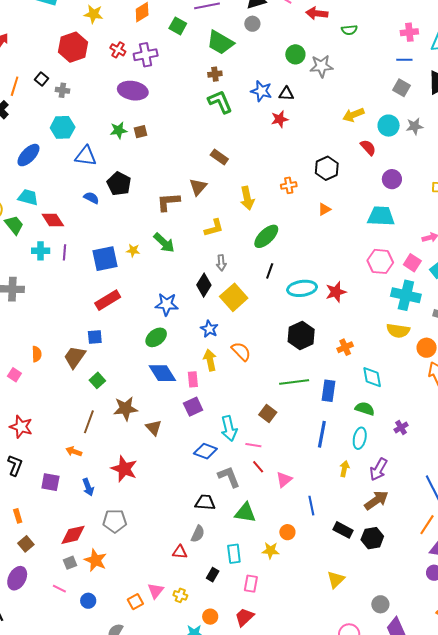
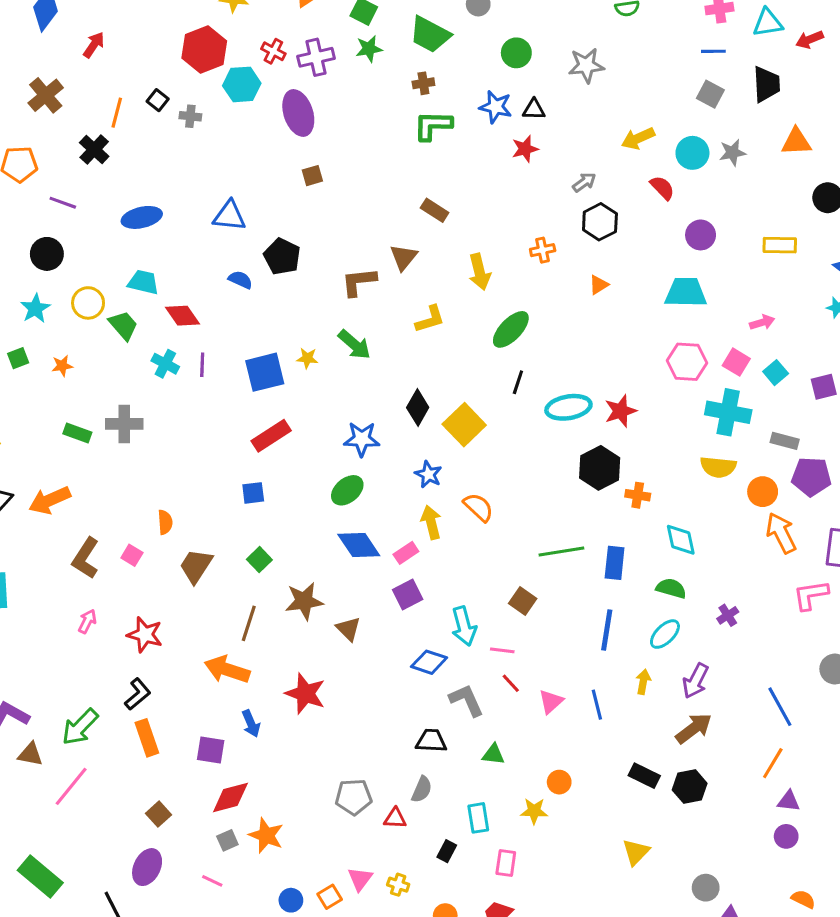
green circle: (295, 54) -> (516, 53), moved
purple ellipse: (133, 91) -> (298, 113), turned 64
green L-shape: (220, 102) -> (433, 125), turned -64
cyan hexagon: (63, 127) -> (242, 84), moved
green star: (119, 130) -> (369, 49), moved
blue ellipse: (28, 155) -> (142, 217), turned 35
cyan cross: (41, 251) -> (165, 364), turned 30
gray arrow: (221, 263) -> (584, 182), moved, turned -119
black hexagon: (301, 336) -> (600, 468), moved
orange cross: (345, 347) -> (638, 495), turned 35
brown trapezoid: (75, 357) -> (196, 566), moved
pink rectangle: (193, 379) -> (406, 553), turned 63
cyan ellipse: (360, 438) -> (665, 634), turned 35
orange arrow: (74, 451) -> (227, 670), size x1.8
black L-shape: (15, 465) -> (138, 694), turned 30
purple square: (50, 482) -> (211, 750), moved
blue line: (311, 506) -> (597, 705), moved
green triangle: (245, 513) -> (493, 754), size x0.7
orange rectangle: (18, 516) -> (147, 738), moved, size x1.6
gray pentagon: (115, 521) -> (354, 797), moved
blue circle: (88, 601) -> (291, 900), moved

